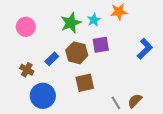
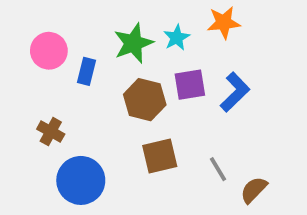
blue L-shape: (145, 49) -> (235, 92), moved
blue rectangle: (52, 59) -> (86, 71), moved, turned -32
gray line: (116, 103) -> (218, 169), moved

